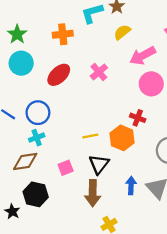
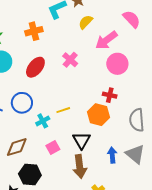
yellow line: (90, 136) -> (63, 110), moved
cyan cross: (37, 138) -> (43, 121), moved

